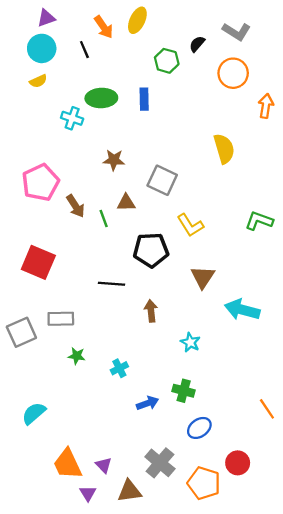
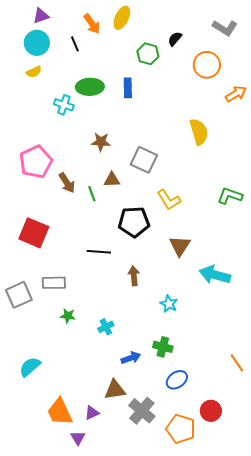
gray L-shape: (237, 32) -> (225, 28), moved
orange arrow: (266, 106) -> (236, 94), turned 50
purple triangle: (104, 465) -> (92, 413), turned 49
brown triangle: (130, 491) -> (115, 390), moved

